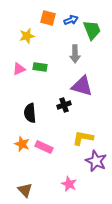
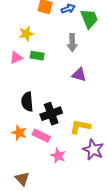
yellow star: (27, 36) -> (26, 34), moved
purple triangle: (82, 86) -> (79, 75), size x0.7
black cross: (64, 105) -> (51, 114), moved, size x1.5
pink star: (69, 184) -> (58, 156), moved

